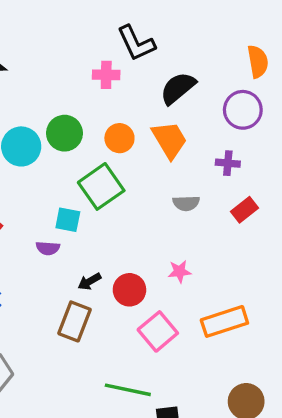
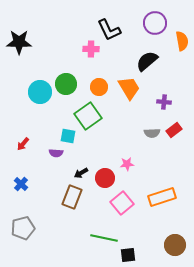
black semicircle: (178, 88) -> (147, 61), moved
purple circle: (243, 110) -> (155, 23), moved
gray semicircle: (186, 203) -> (152, 133), moved
pink star: (179, 271) -> (127, 164), moved

